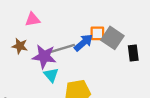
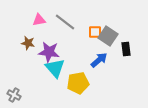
blue arrow: (83, 43) -> (99, 60), moved
gray line: (63, 48) -> (65, 22), moved, turned 55
cyan triangle: (51, 75) -> (55, 68), size x1.5

